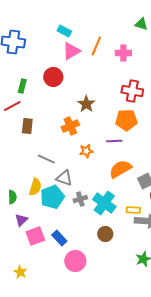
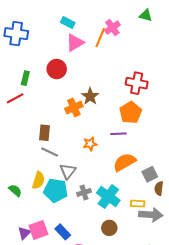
pink cross: (123, 53) -> (112, 28), moved, turned -35
orange pentagon: (126, 120) -> (131, 113), turned -30
brown rectangle: (27, 126) -> (45, 133), moved
orange cross: (70, 126) -> (74, 107), moved
gray triangle: (64, 178) -> (68, 171), turned 48
green semicircle: (12, 197) -> (15, 190), turned -48
cyan pentagon: (52, 197) -> (56, 190), turned 30
purple triangle: (21, 220) -> (24, 233), moved

